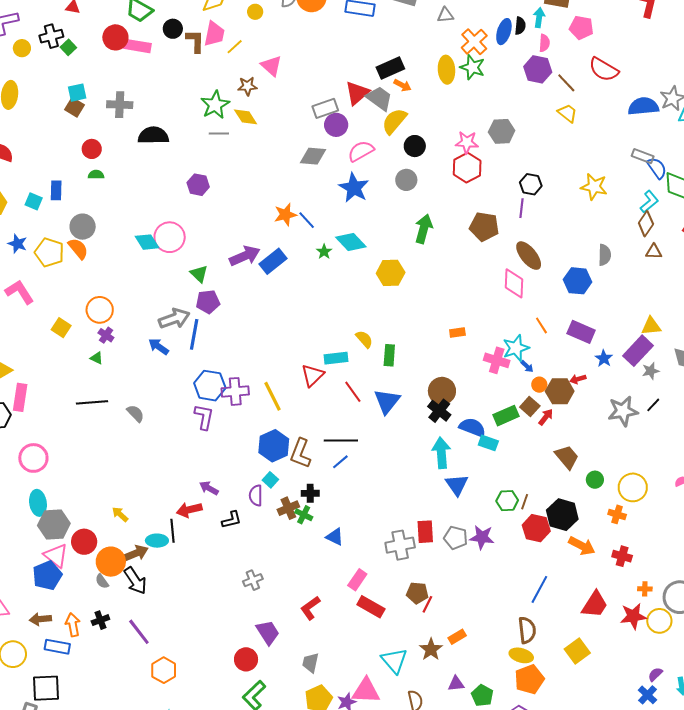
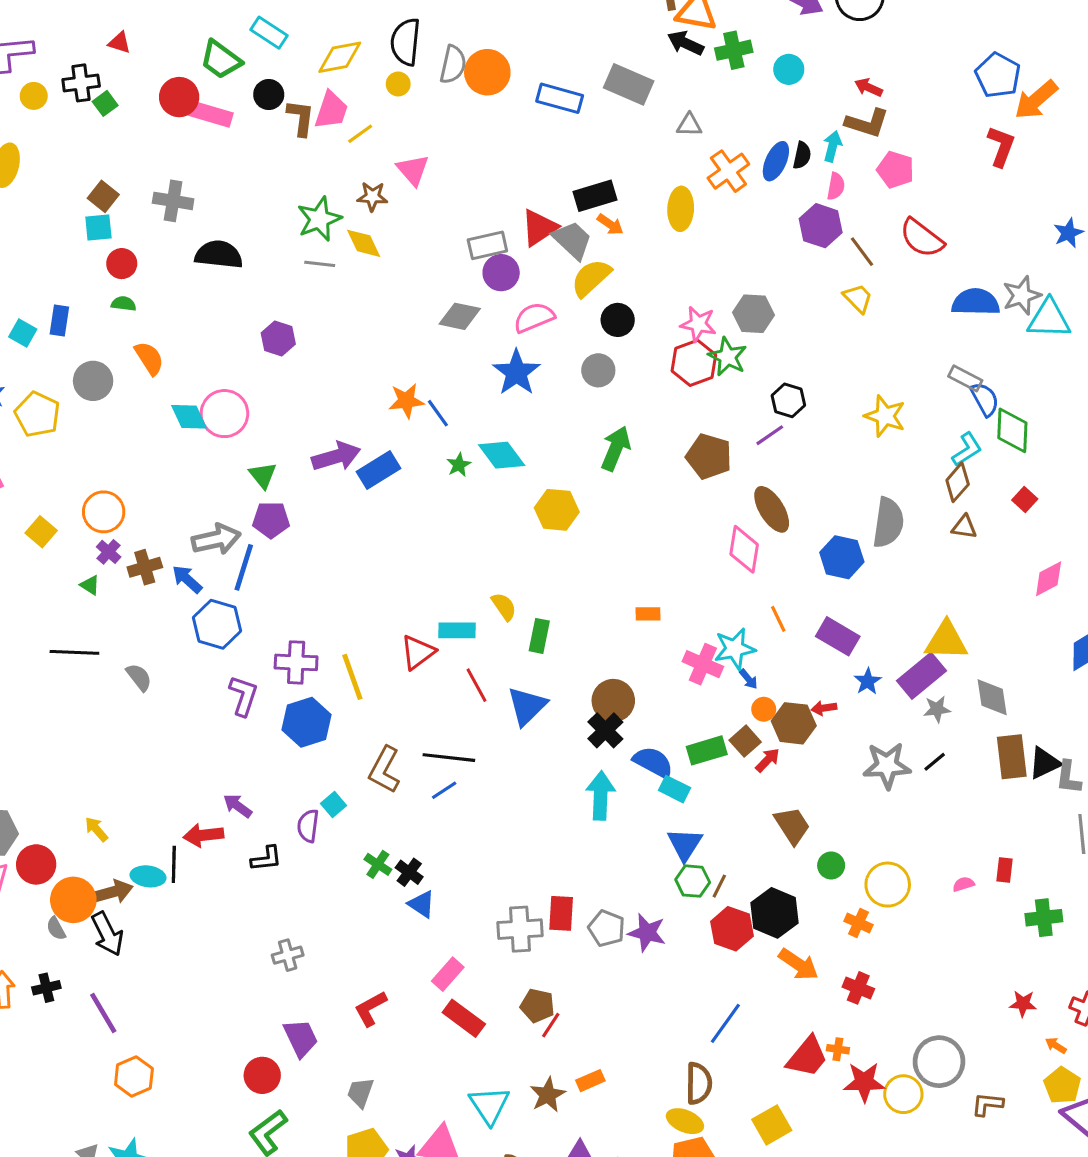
green star: (472, 67) -> (728, 357), moved
cyan square: (77, 93) -> (98, 228), moved
purple line: (522, 208) -> (770, 435), turned 42
orange semicircle: (78, 249) -> (149, 358), moved
gray semicircle: (605, 255) -> (888, 523), size x1.5
yellow triangle: (651, 326) -> (946, 641), size x1.4
blue hexagon: (210, 386) -> (217, 624), moved
blue hexagon: (274, 446) -> (307, 722), moved
blue triangle: (457, 485) -> (685, 844), moved
black cross: (310, 493) -> (409, 872), moved, turned 30
brown cross: (288, 508) -> (145, 567), moved
orange cross: (645, 589) -> (838, 1049), moved

